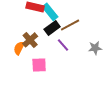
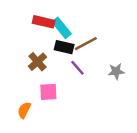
black rectangle: (52, 28) -> (64, 47), turned 49
orange semicircle: (19, 48) -> (24, 110), moved

